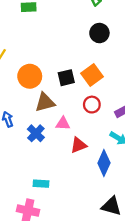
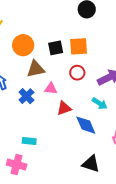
orange square: (92, 75) -> (79, 46), turned 30
blue diamond: (104, 163) -> (86, 125), turned -50

